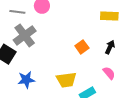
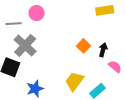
black arrow: (110, 47) -> (103, 50), moved
yellow trapezoid: (66, 80) -> (74, 81), turned 145

